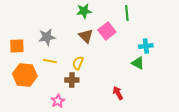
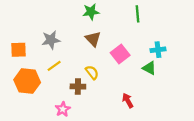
pink square: (107, 31) -> (120, 54), moved
yellow line: (50, 61) -> (54, 66), turned -48
yellow semicircle: (78, 63) -> (92, 72), moved, turned 120

